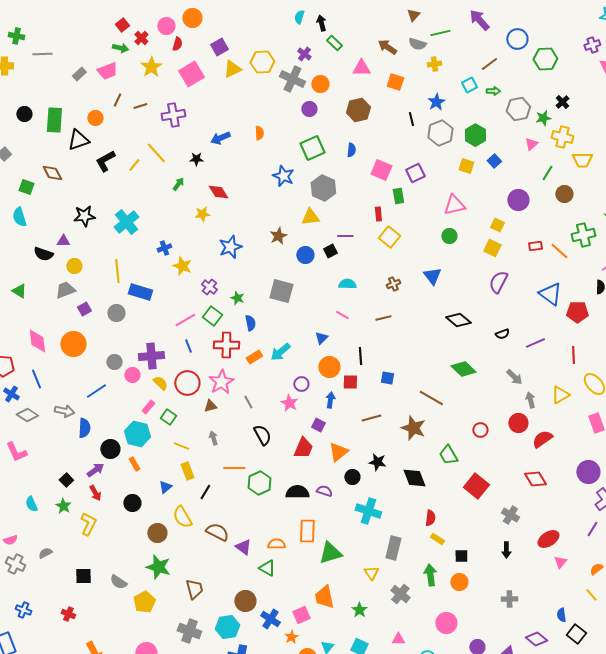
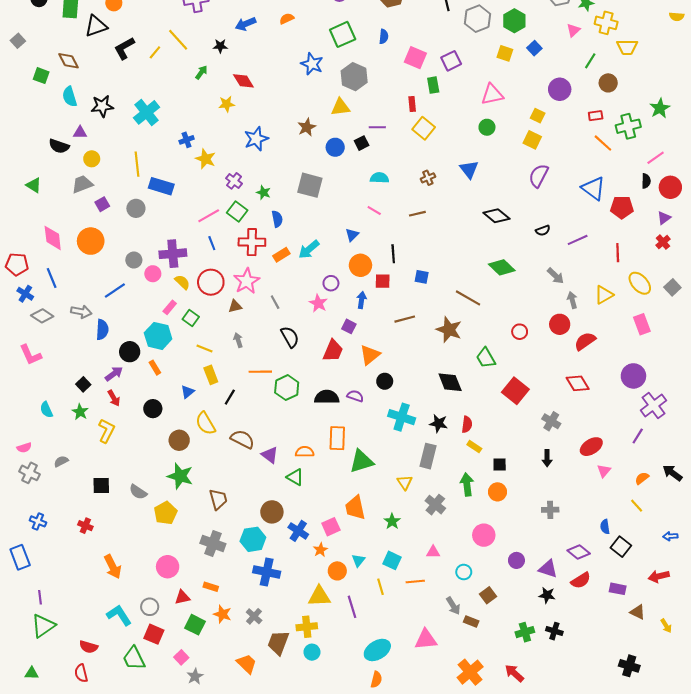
orange semicircle: (259, 133) -> (287, 19), turned -112
cyan semicircle: (19, 217) -> (70, 97), moved
red rectangle: (535, 246) -> (596, 116), moved
black star: (377, 462) -> (438, 423), moved

